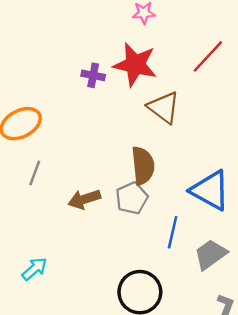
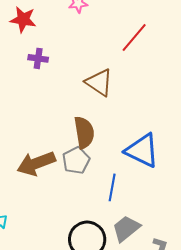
red star: (135, 64) -> (23, 19), moved, size x0.7
brown arrow: (84, 199) -> (36, 163), size x1.4
gray trapezoid: (211, 254) -> (126, 228), moved

